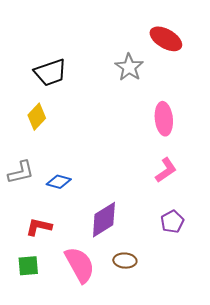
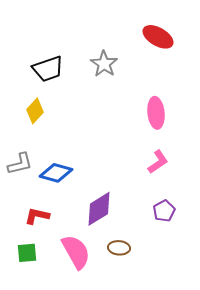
gray star: (129, 67) -> (104, 64), moved
blue diamond: (59, 182) -> (56, 173), size x1.4

